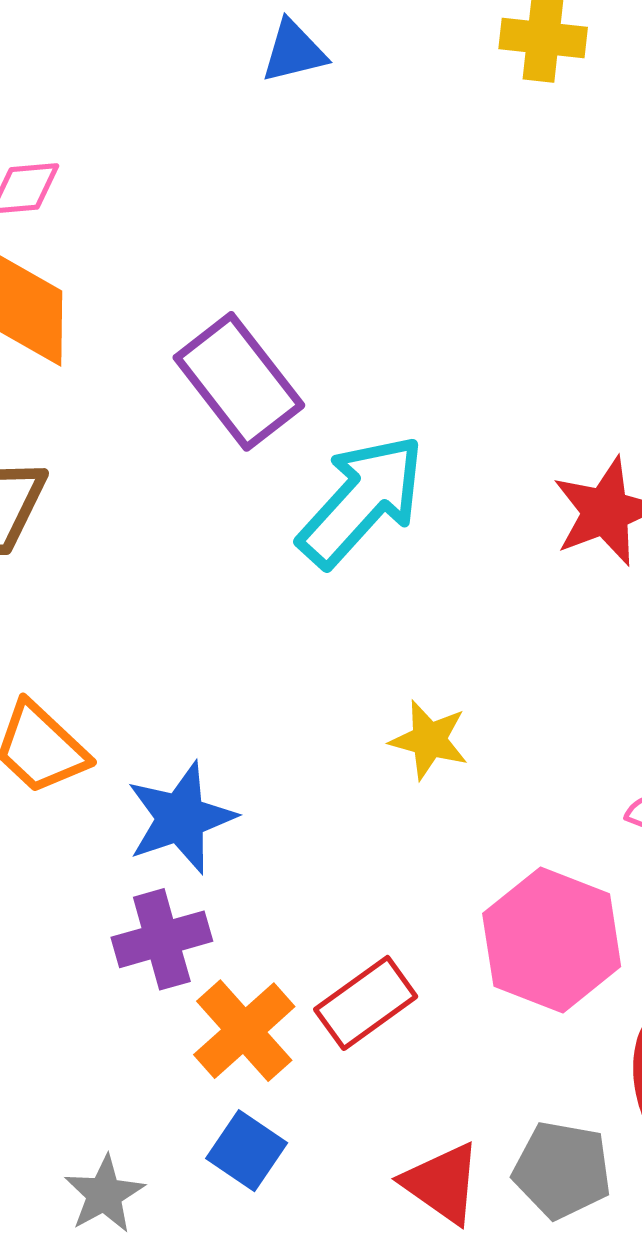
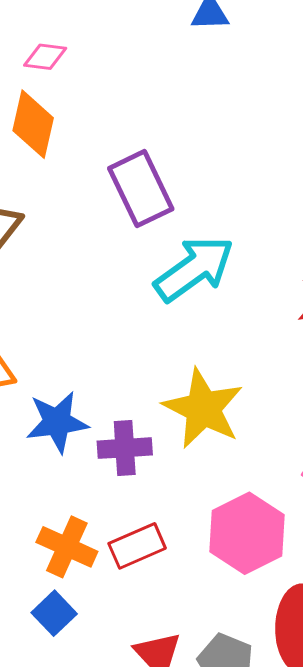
yellow star: (429, 740) -> (203, 408), size x1.8
purple cross: (162, 939) -> (125, 448), moved
orange cross: (244, 1031) -> (67, 547), turned -36

